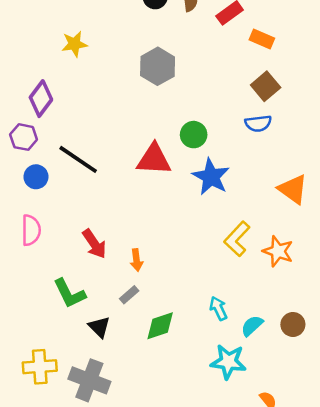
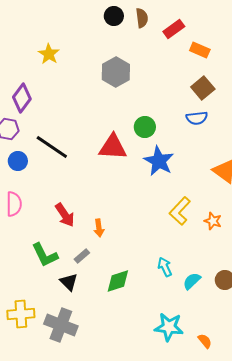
yellow star: (74, 44) -> (49, 54), turned -30
orange star: (278, 251) -> (213, 221), size x0.7
gray rectangle: (129, 295) -> (82, 256), moved
cyan star: (228, 362) -> (169, 327), moved

